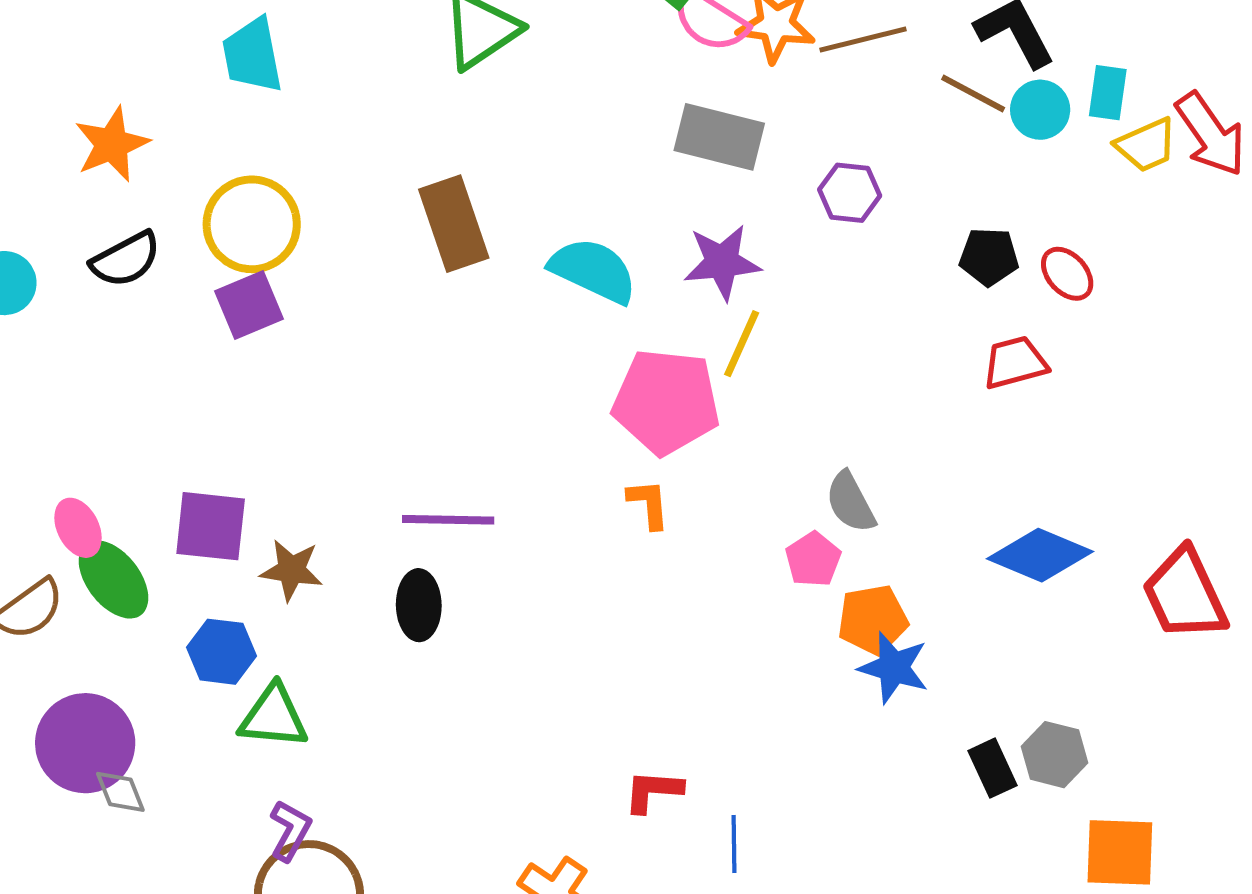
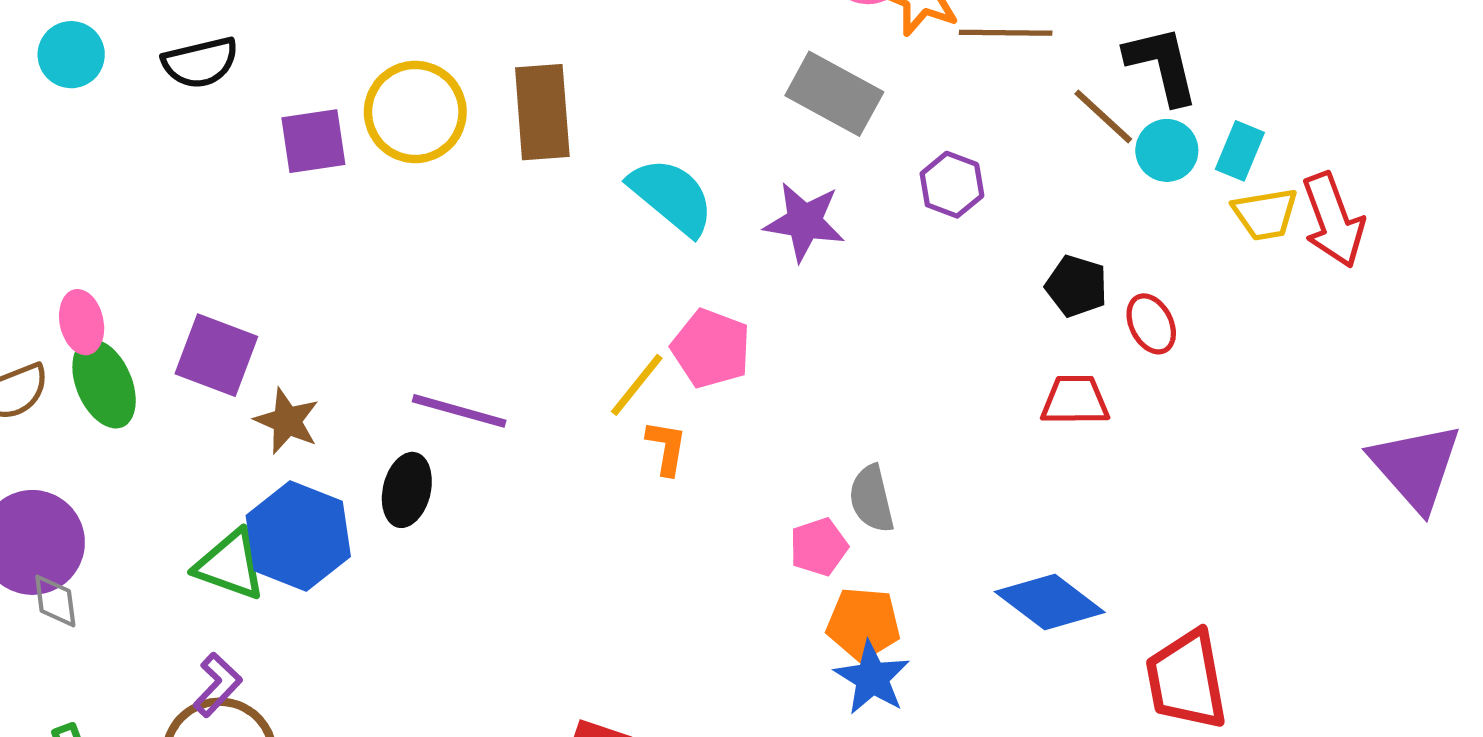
yellow circle: (252, 224) -> (415, 112), moved
yellow line: (742, 344) -> (637, 385), moved
pink pentagon: (666, 402) -> (711, 348), size x0.7
blue hexagon: (221, 652) -> (298, 536), moved, size x1.5

